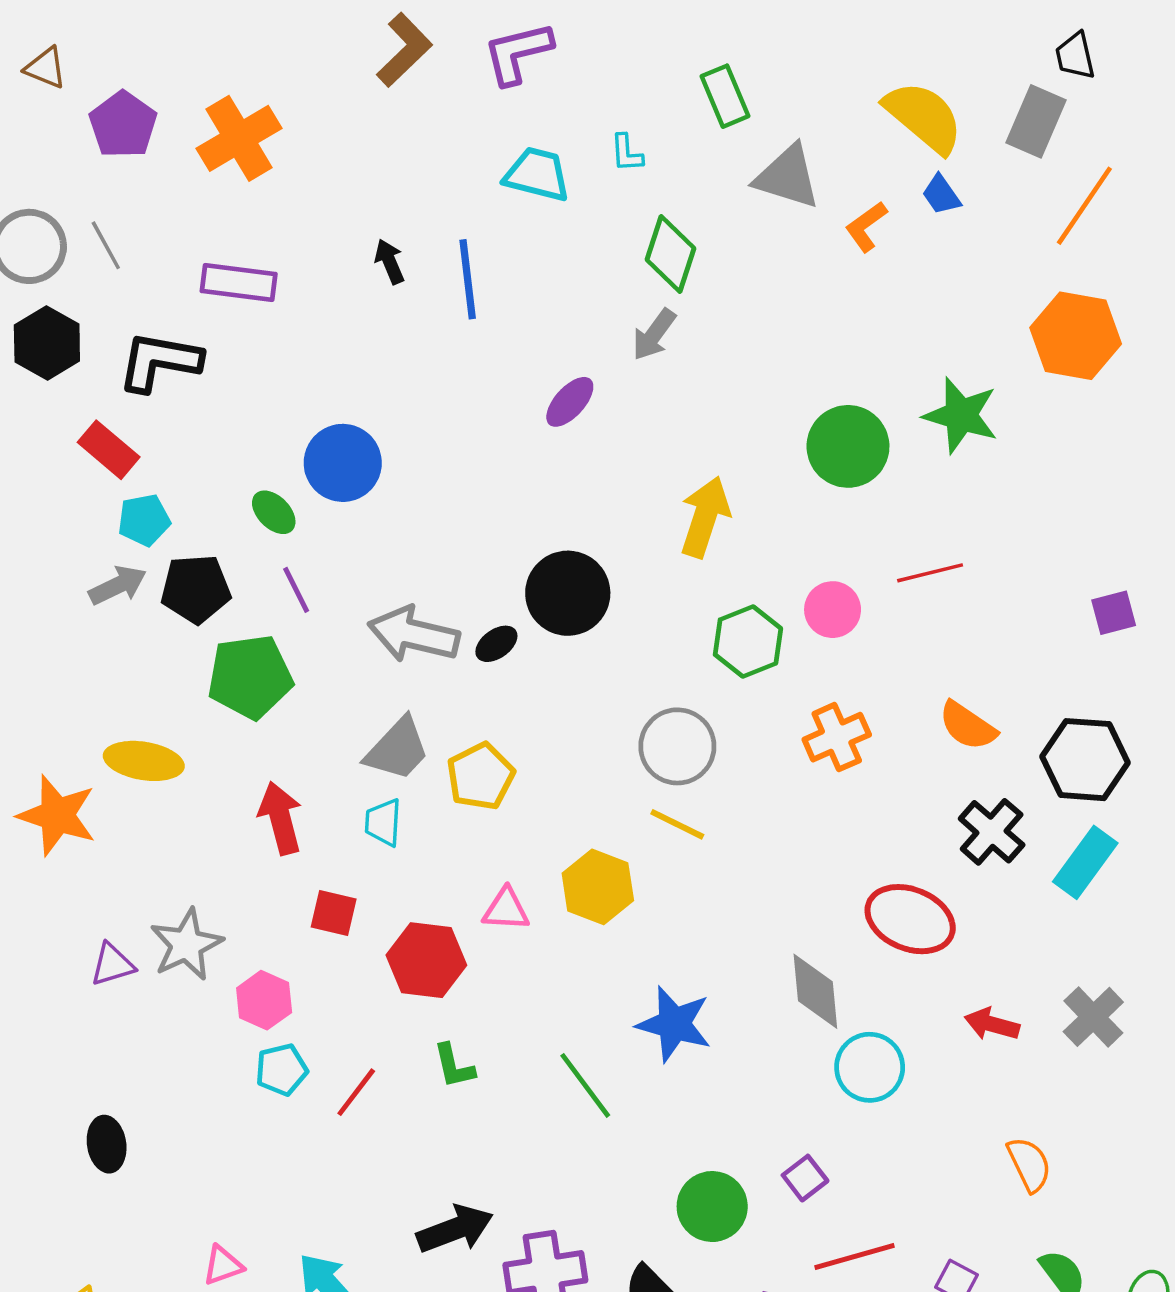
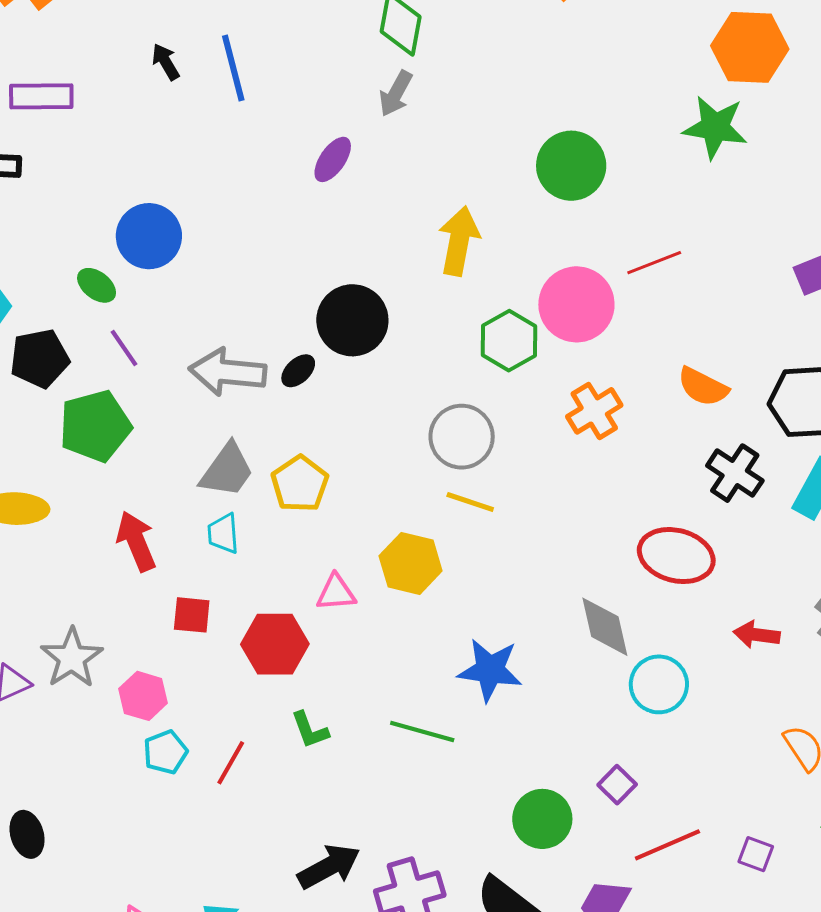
green star: (961, 415) -> (715, 127), moved
pink circle: (833, 610) -> (576, 304), size x1.6
green line: (585, 1085) -> (422, 732), turned -30

